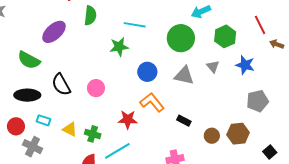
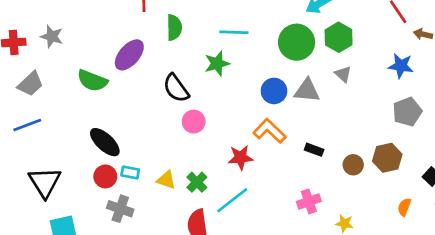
green hexagon: (225, 36) -> (339, 37), moved
green semicircle: (29, 60) -> (92, 81), moved
blue star: (245, 65) -> (401, 66), moved
blue circle: (147, 72) -> (274, 91), moved
black semicircle: (61, 85) -> (176, 88), moved
black ellipse: (27, 95) -> (105, 142), turned 50
red circle: (16, 126) -> (105, 176), moved
green cross: (93, 134) -> (197, 182), turned 35

